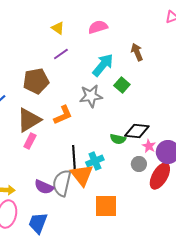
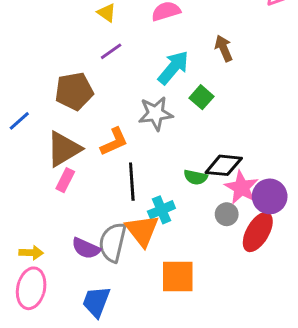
pink star: (149, 146) -> (241, 188), size x1.6
black line: (74, 158) -> (132, 182), moved
blue trapezoid: (38, 223) -> (96, 302), moved

